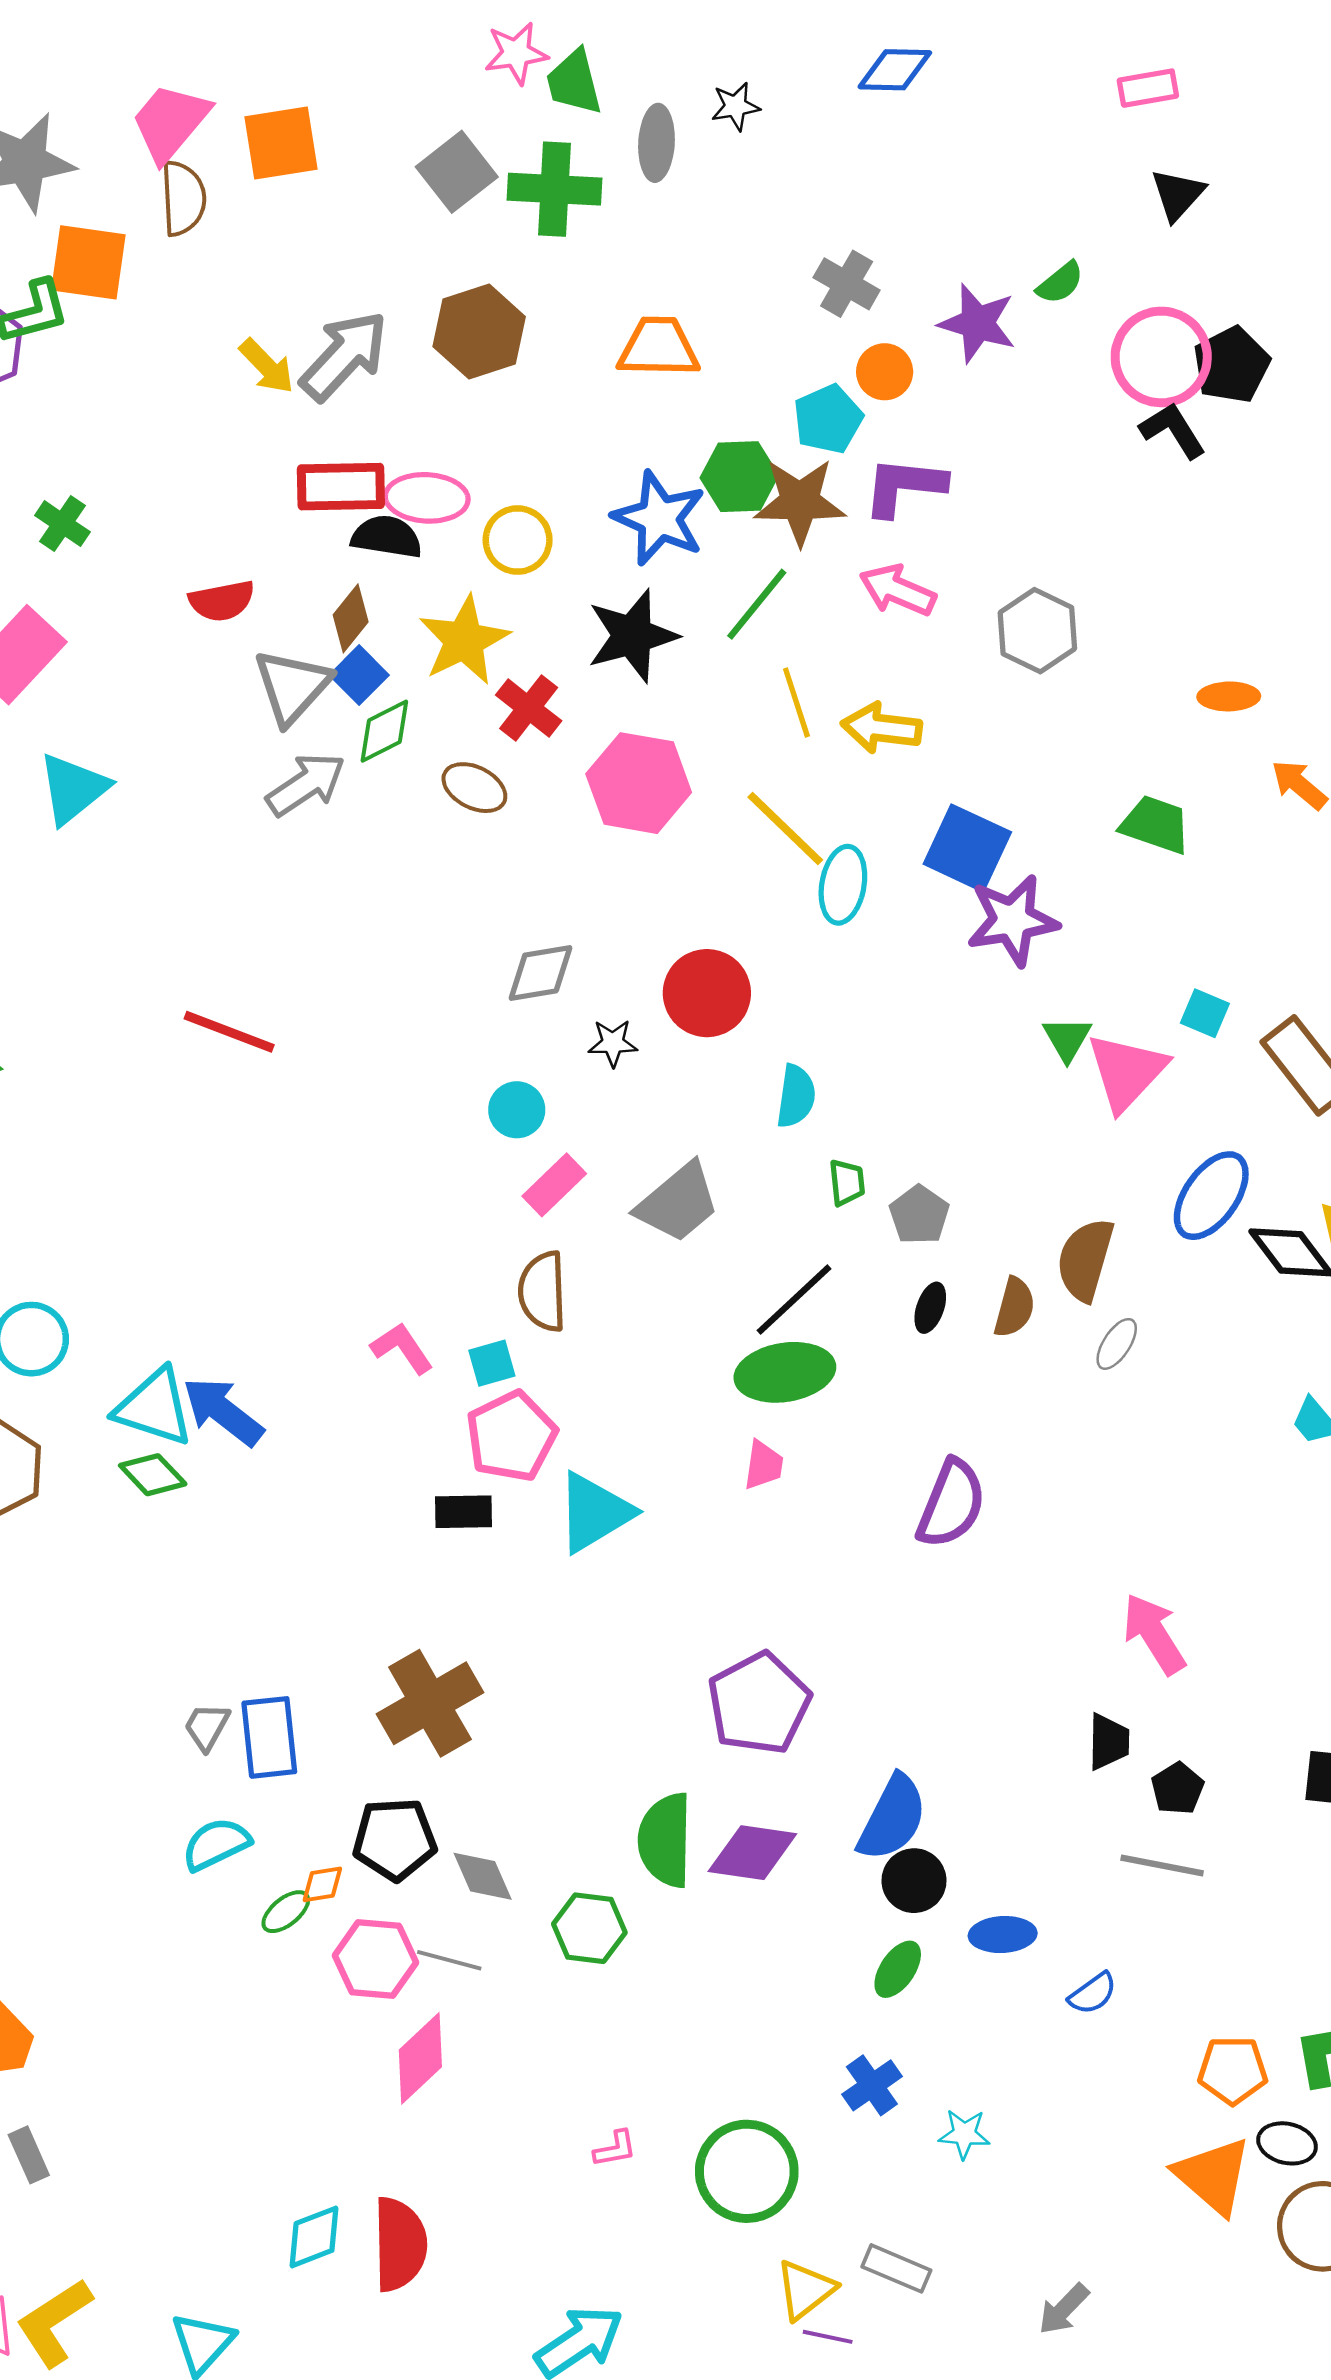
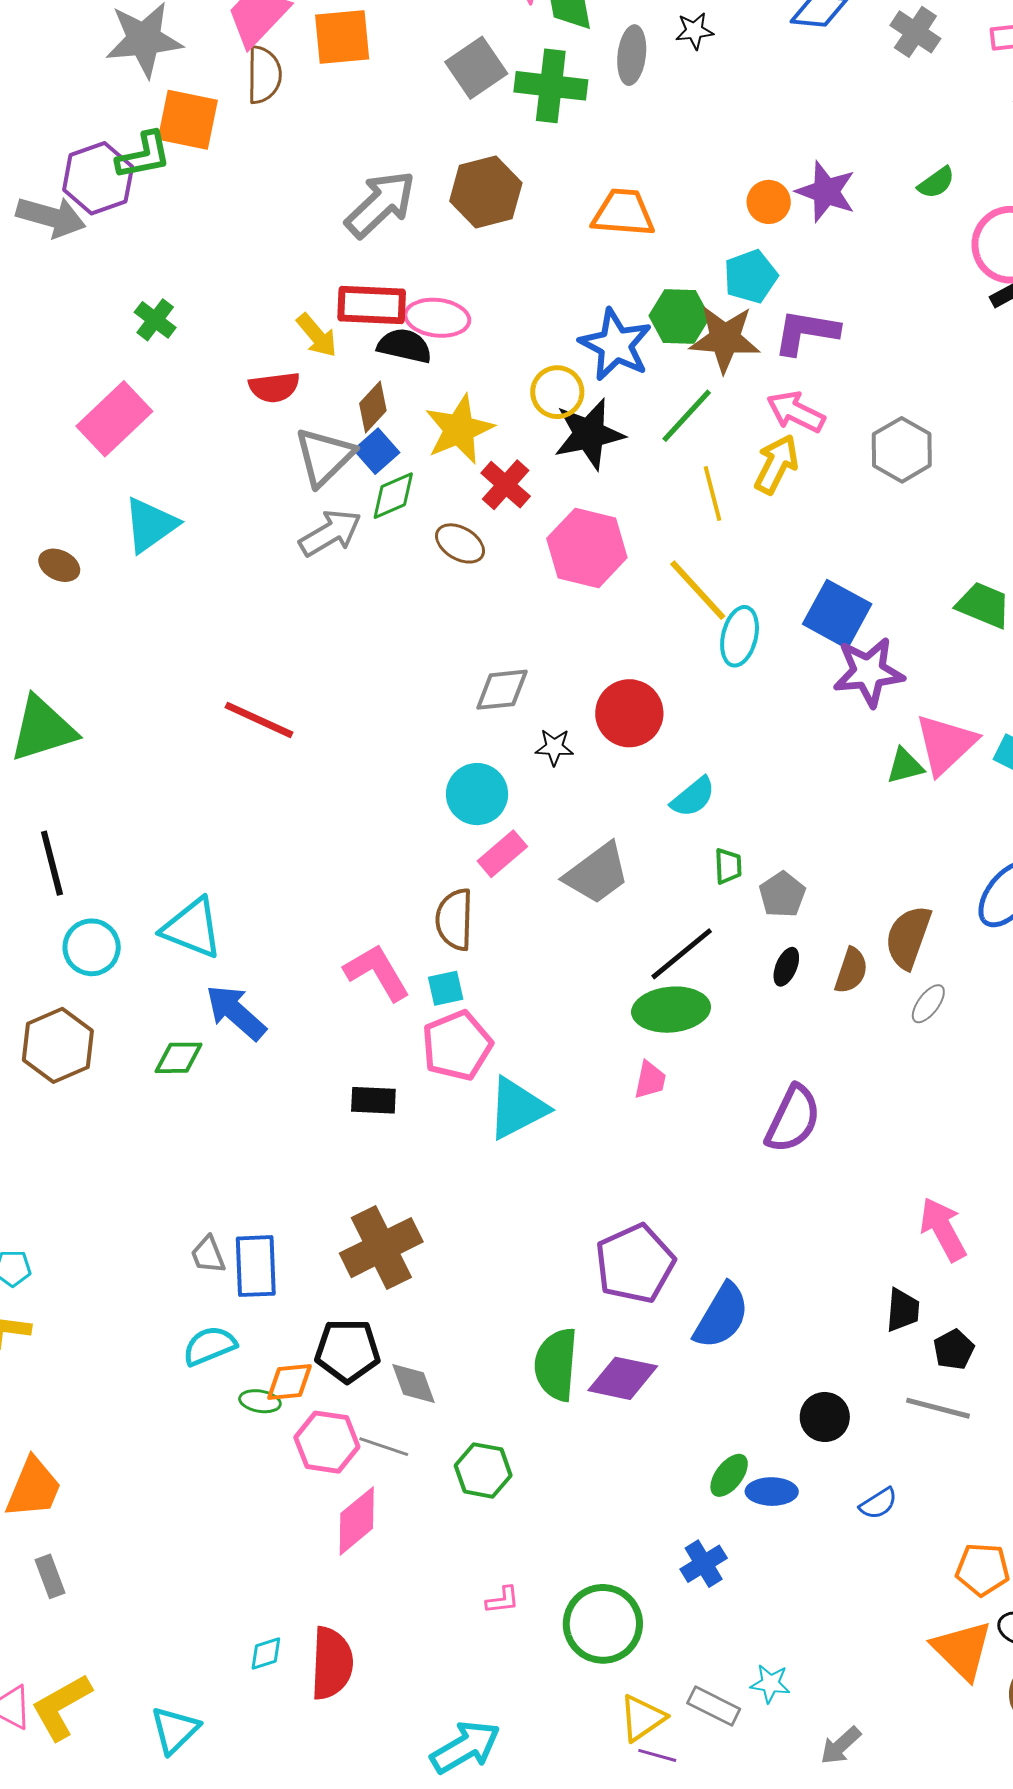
gray cross: (847, 284) -> (915, 32), moved
purple star: (977, 323) -> (826, 192), moved
yellow arrow: (267, 366) -> (317, 335), moved
orange circle: (885, 372) -> (769, 202), moved
yellow circle: (518, 540) -> (557, 392), moved
yellow arrow: (882, 728) -> (776, 464), moved, turned 106
green triangle: (1067, 1039) -> (905, 766), turned 42
pink triangle: (1127, 1072) -> (946, 744), moved
cyan semicircle: (796, 1096) -> (693, 797), turned 39
cyan circle: (517, 1110) -> (477, 794), size x1.4
brown semicircle: (543, 1291) -> (455, 919), moved
pink L-shape: (402, 1348) -> (377, 972), size x1.4
cyan triangle: (154, 1407) -> (192, 928), moved
green diamond: (153, 1475) -> (179, 1058), turned -51
black rectangle: (463, 1512) -> (373, 1100), moved
gray trapezoid: (207, 1727) -> (208, 1255), turned -54
blue semicircle: (892, 1818) -> (722, 1316), moved
black circle: (914, 1881) -> (825, 1417), moved
orange diamond: (322, 1884) -> (290, 1382), size x1.4
green ellipse: (286, 1912) -> (260, 1401), turned 45
green hexagon: (589, 1928) -> (483, 1470), moved
blue ellipse: (1003, 1935) -> (772, 1492), moved
cyan star: (964, 2134) -> (770, 1684), moved
cyan diamond: (314, 2237) -> (266, 1653), size x0.7

